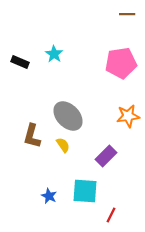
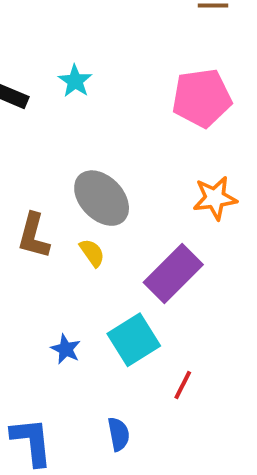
purple rectangle: (106, 156) -> (173, 274), size x1.4
cyan square: (85, 191) -> (134, 340), turned -36

